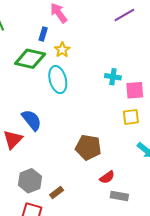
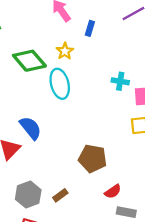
blue rectangle: (43, 34) -> (90, 28), moved
green diamond: (30, 59) -> (29, 61), turned 36
brown rectangle: (57, 193) -> (60, 195), moved

